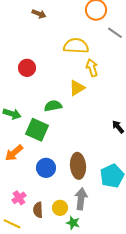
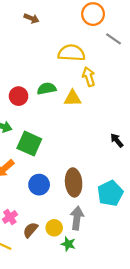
red circle: (27, 68) -> (19, 96), moved
yellow triangle: (77, 88) -> (73, 98), turned 30
green semicircle: (53, 106) -> (47, 89), moved
brown semicircle: (38, 210) -> (30, 230), turned 42

